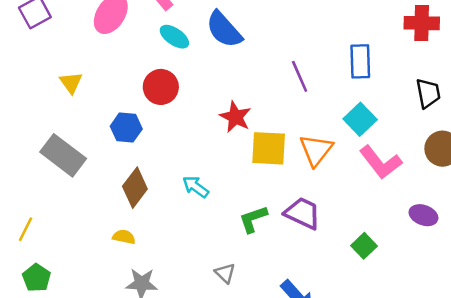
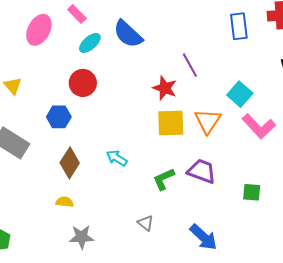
cyan ellipse: (174, 37) -> (90, 43), turned -70
blue rectangle: (360, 61) -> (239, 26), moved
red star: (235, 117) -> (165, 88), moved
green square: (364, 246) -> (252, 192), turned -36

